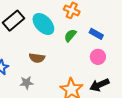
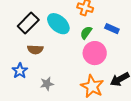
pink circle: (98, 57) -> (95, 53), moved, size x1.5
brown semicircle: (37, 58) -> (35, 49), moved

